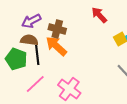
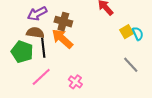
pink cross: (69, 89) -> (75, 82), size x0.6

